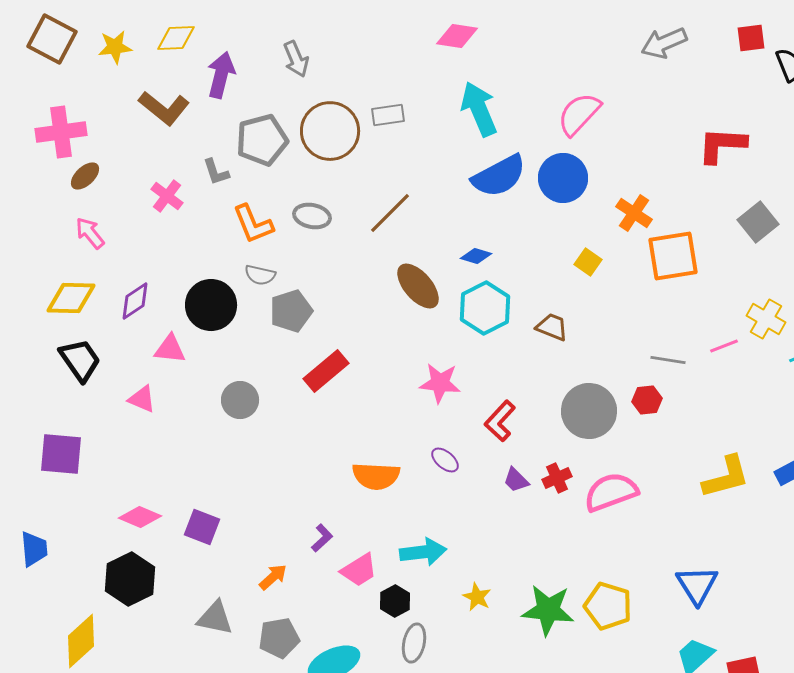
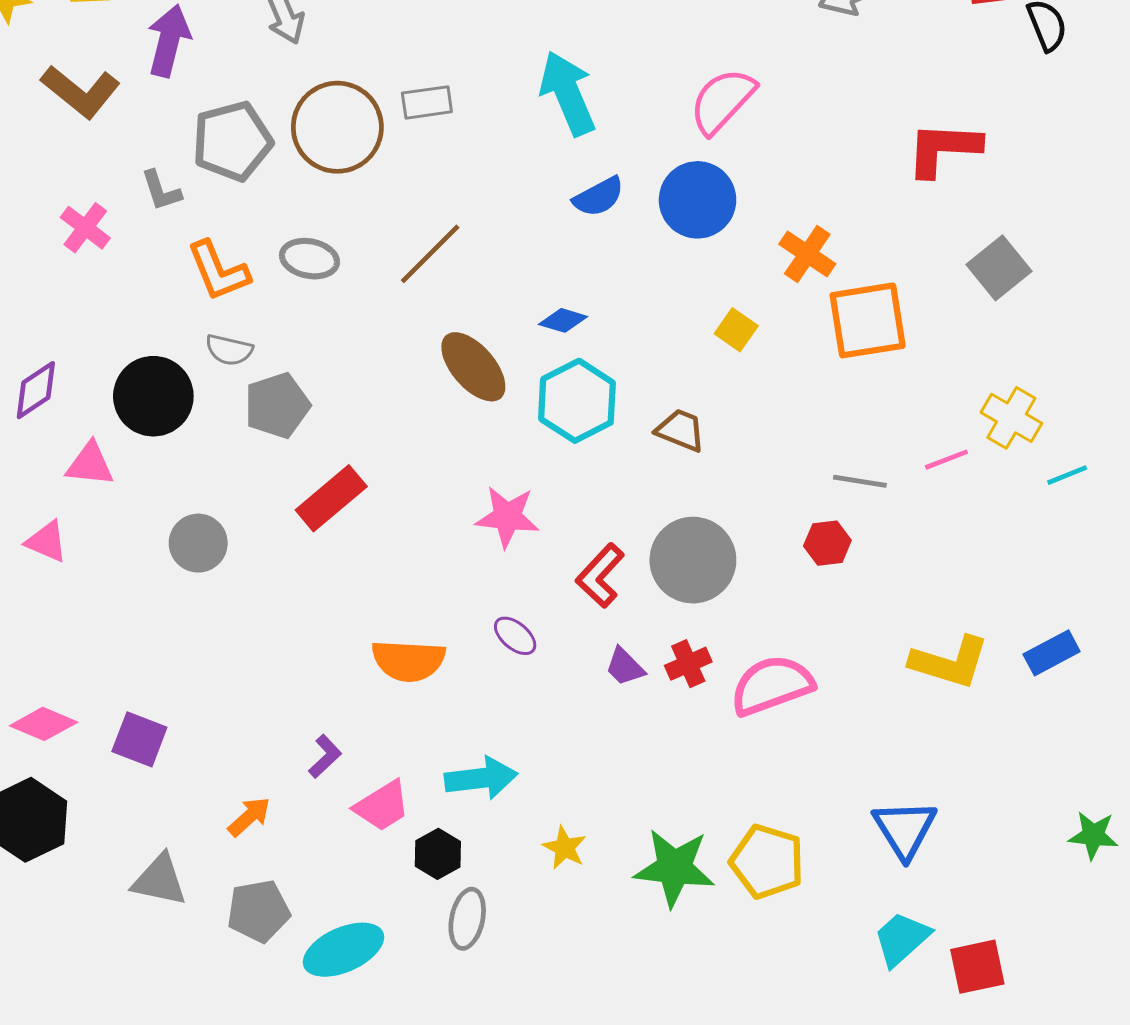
blue semicircle: (499, 176) -> (599, 197), size x0.6
gray circle: (589, 411) -> (693, 560), moved
yellow L-shape: (726, 477) -> (950, 662), turned 32

